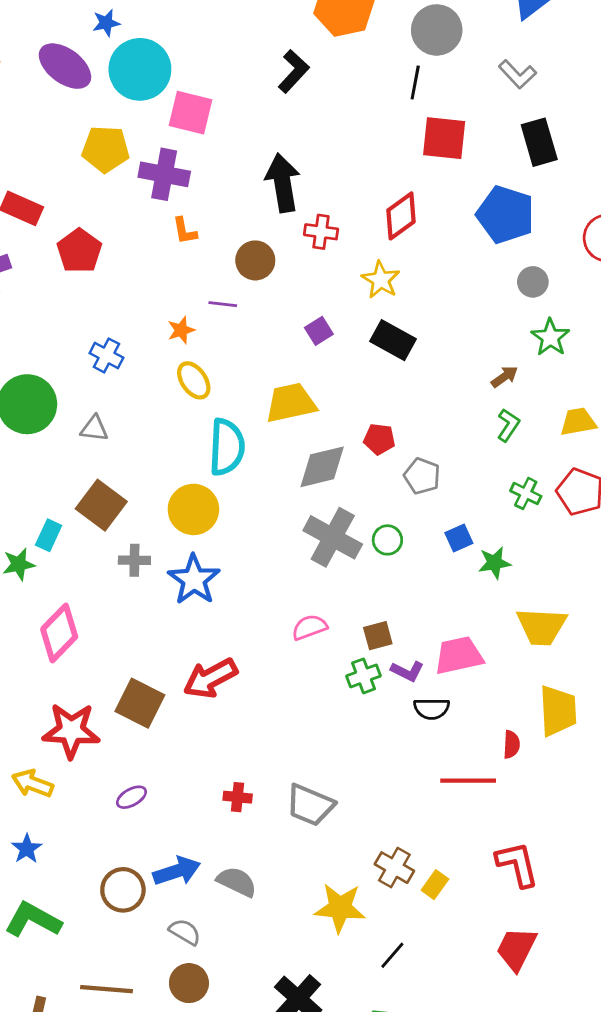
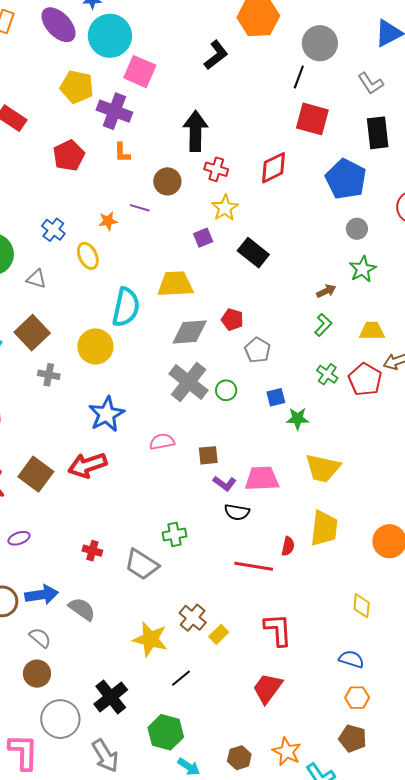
red pentagon: (79, 251) -> (69, 156), moved
yellow star: (381, 280) -> (225, 208), moved
yellow ellipse: (194, 380) -> (88, 256), moved
blue star: (194, 580) -> (106, 414), moved
green cross: (363, 676) -> (174, 534), moved

